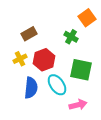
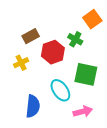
red hexagon: (44, 60) -> (53, 52), moved
blue semicircle: (31, 88) -> (33, 106), moved

